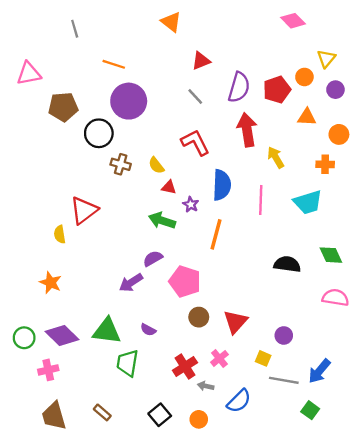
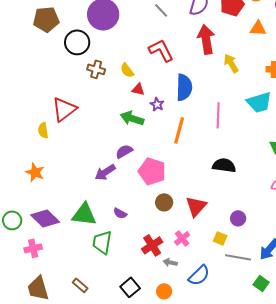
pink line: (261, 200) -> (218, 115), moved
black semicircle: (287, 264) -> (224, 165), moved

